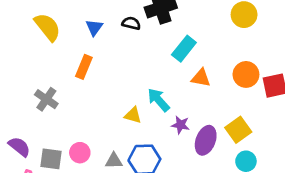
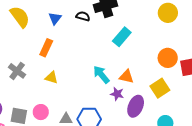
orange triangle: (201, 78) -> (126, 77), moved
yellow triangle: (133, 115) -> (51, 78), moved
yellow square: (238, 130) -> (160, 88), moved

